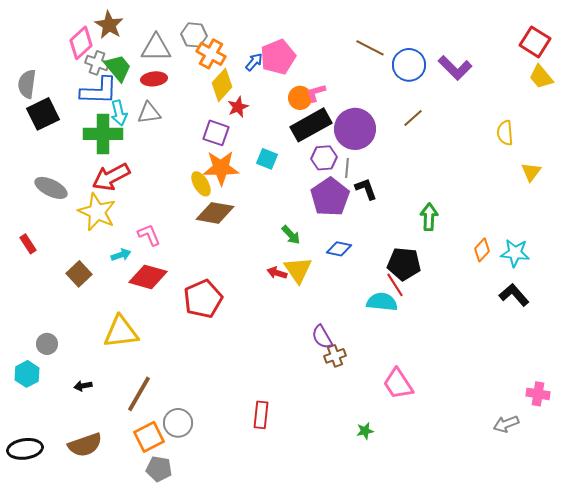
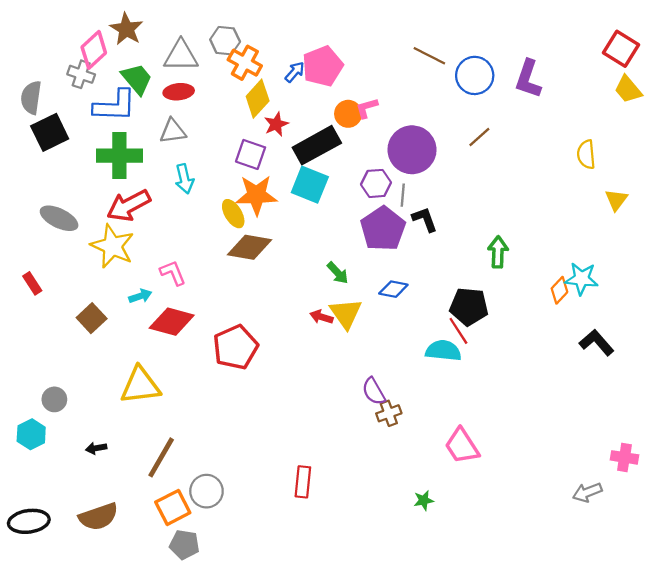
gray cross: (97, 63) -> (81, 74), moved
purple L-shape: (455, 68) -> (528, 79), turned 64
cyan arrow: (119, 113) -> (184, 179), moved
black rectangle: (311, 125) -> (317, 145), moved
cyan square: (267, 159) -> (310, 185), size x1.5
cyan star: (515, 253) -> (582, 279), moved

